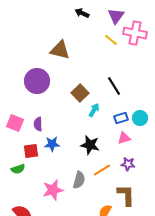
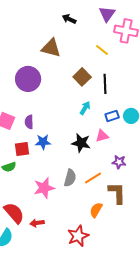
black arrow: (82, 13) -> (69, 19), moved
yellow line: (111, 40) -> (102, 50), moved
black line: (114, 86) -> (105, 84), turned 30
brown square: (80, 93) -> (82, 77), moved
pink triangle: (124, 138) -> (102, 136), moved
orange line: (102, 170) -> (93, 178), moved

